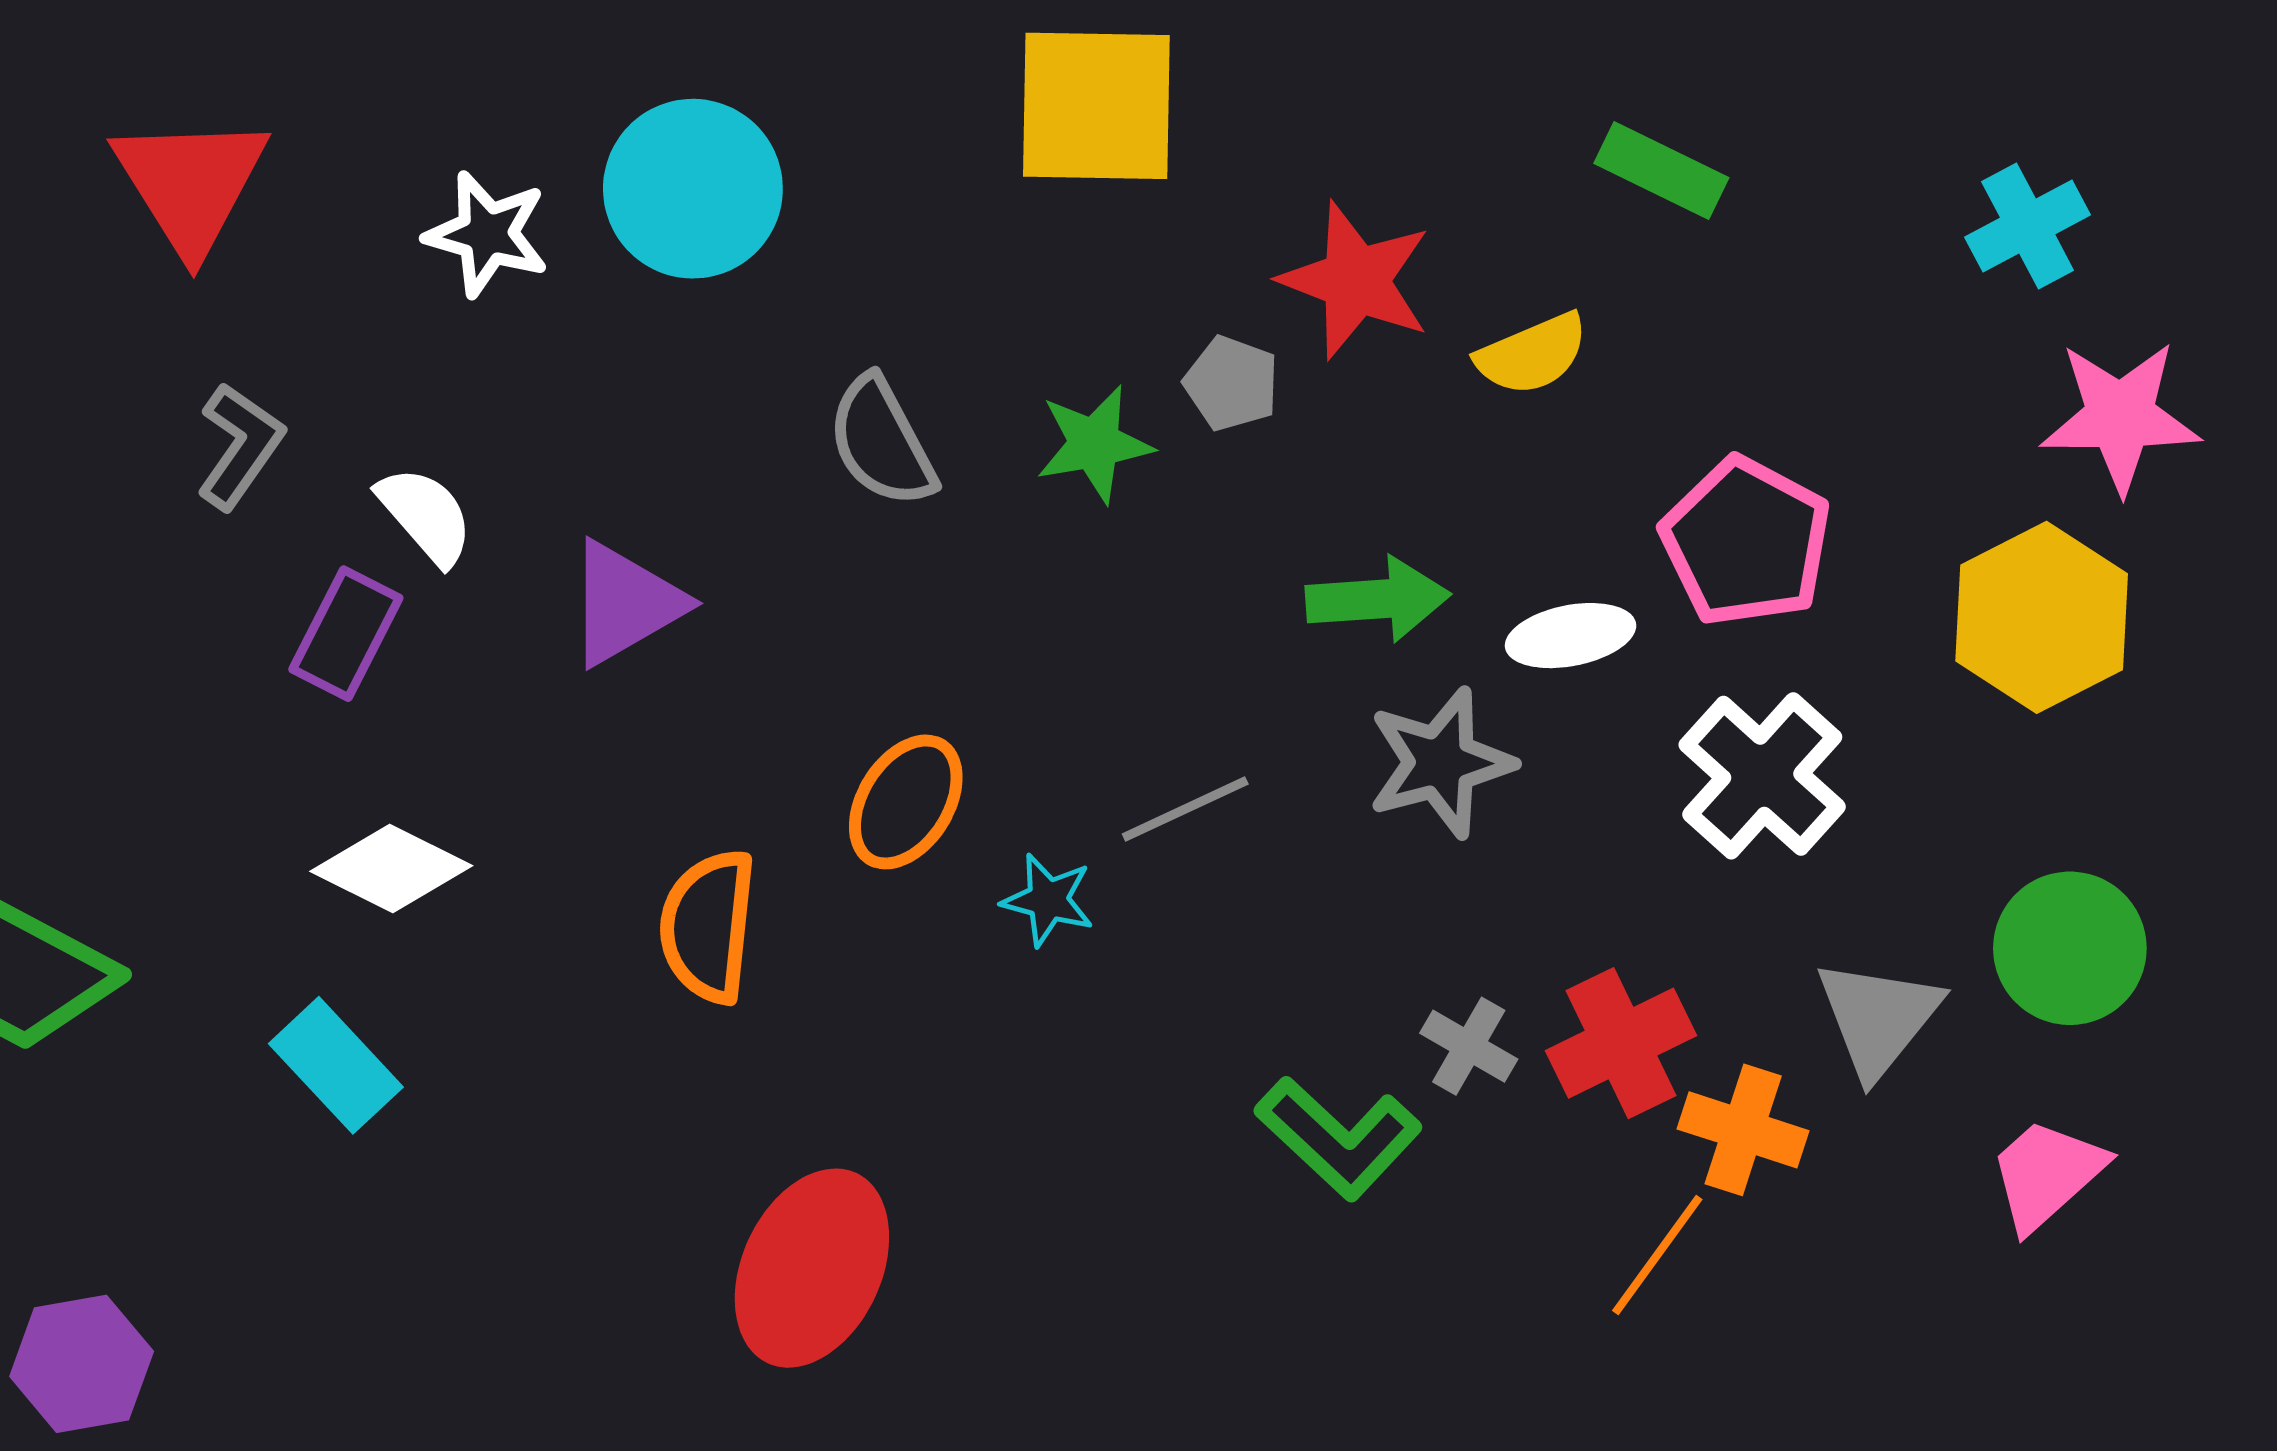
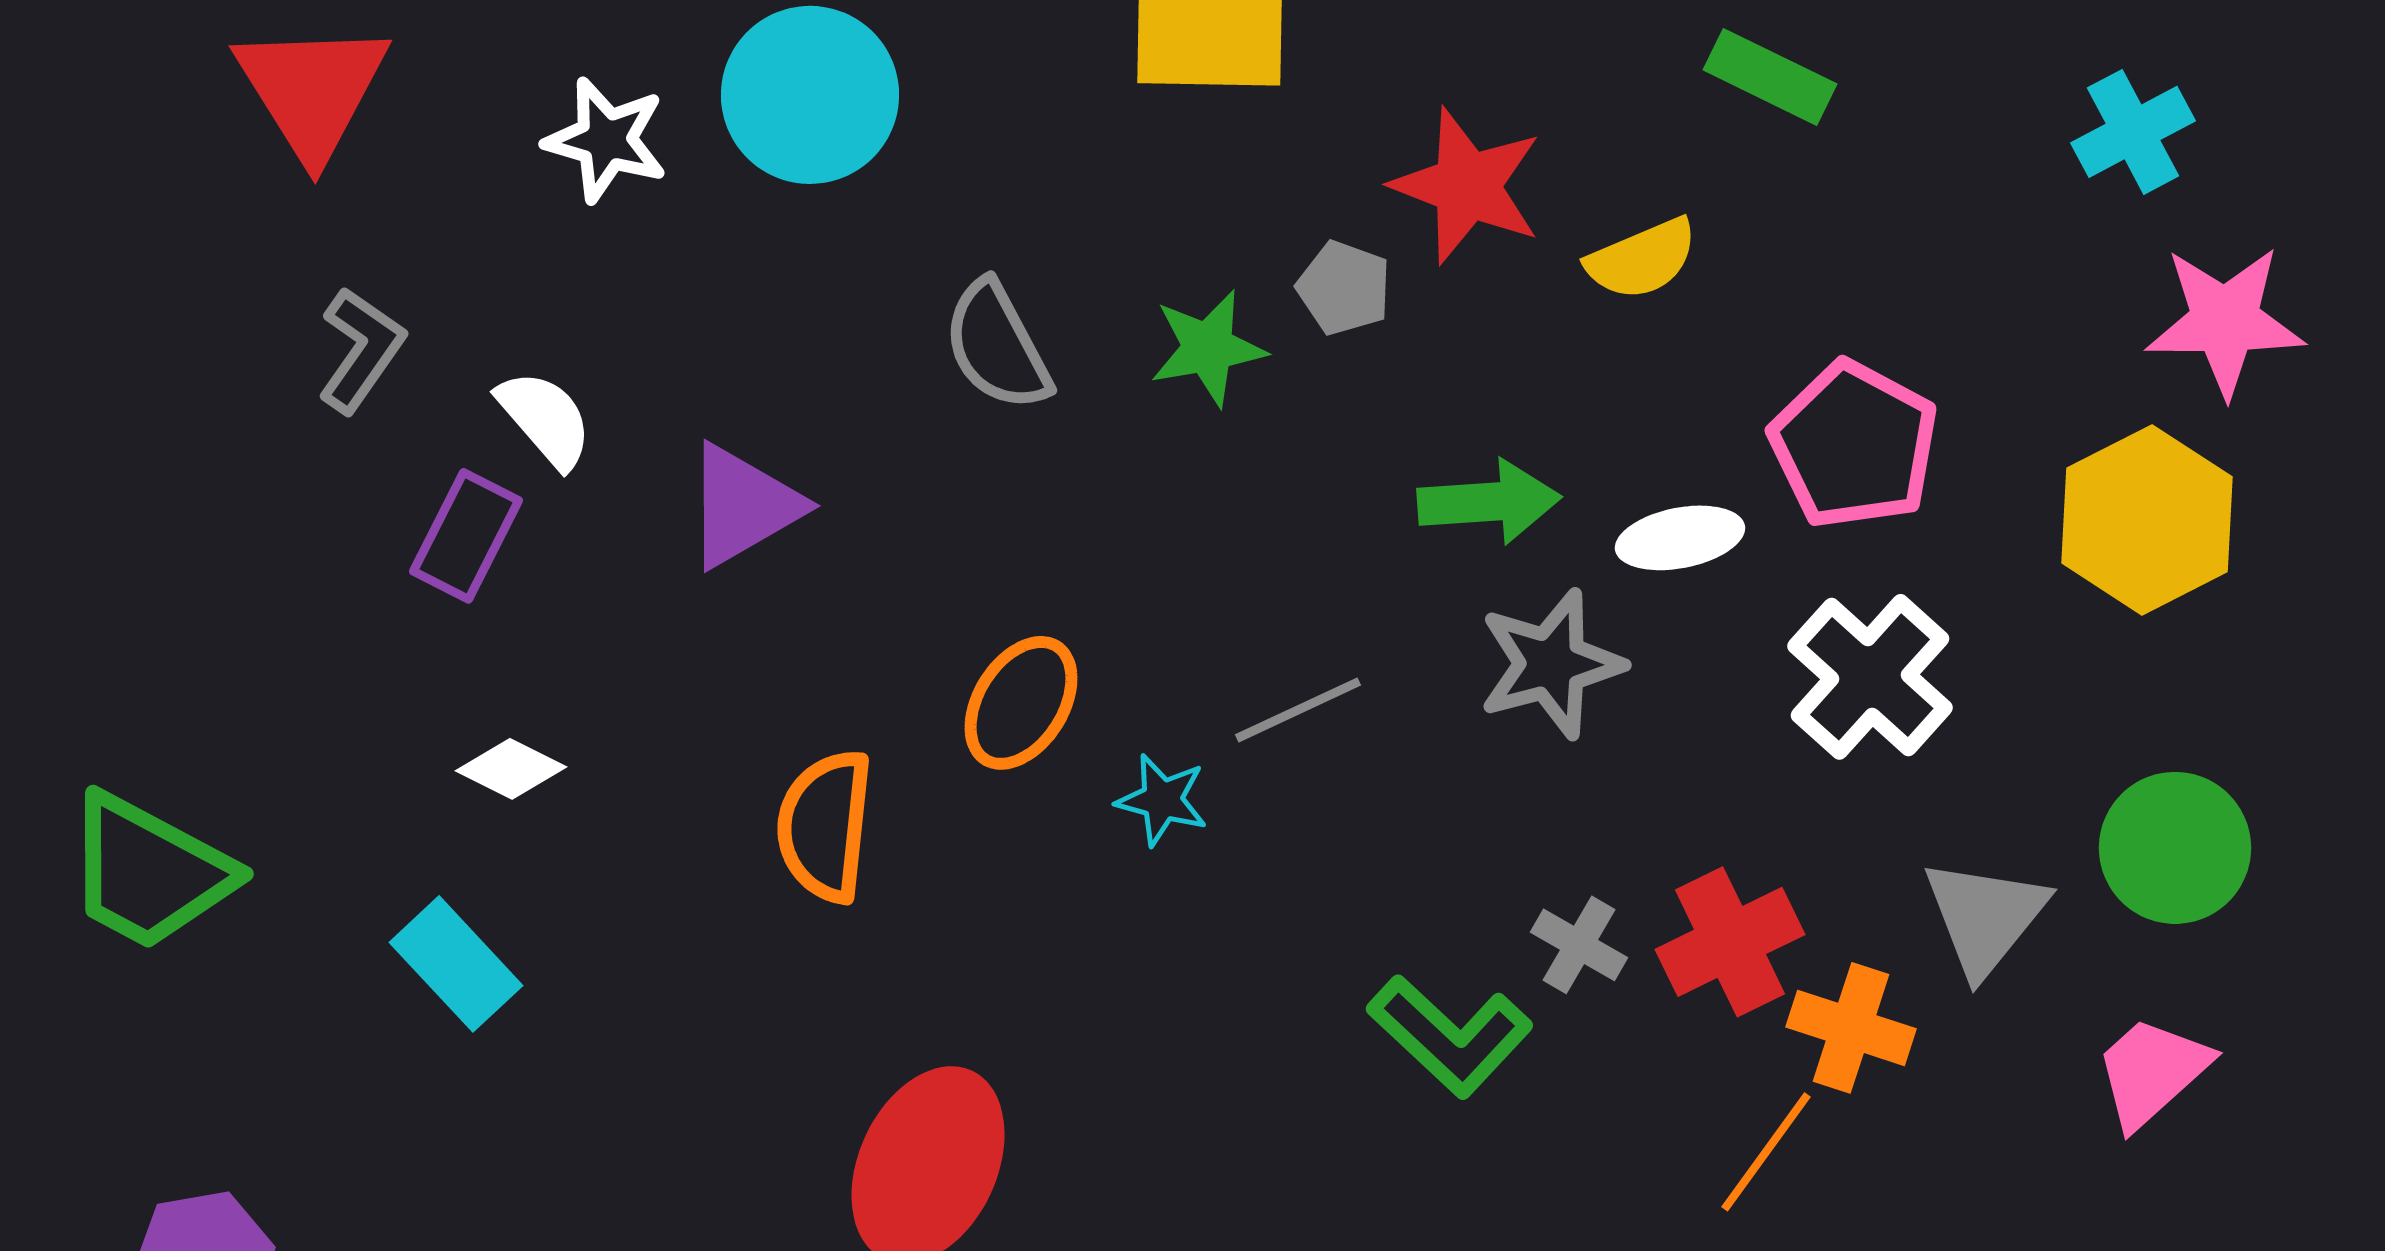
white diamond: (391, 869) -> (511, 769), size x0.7

